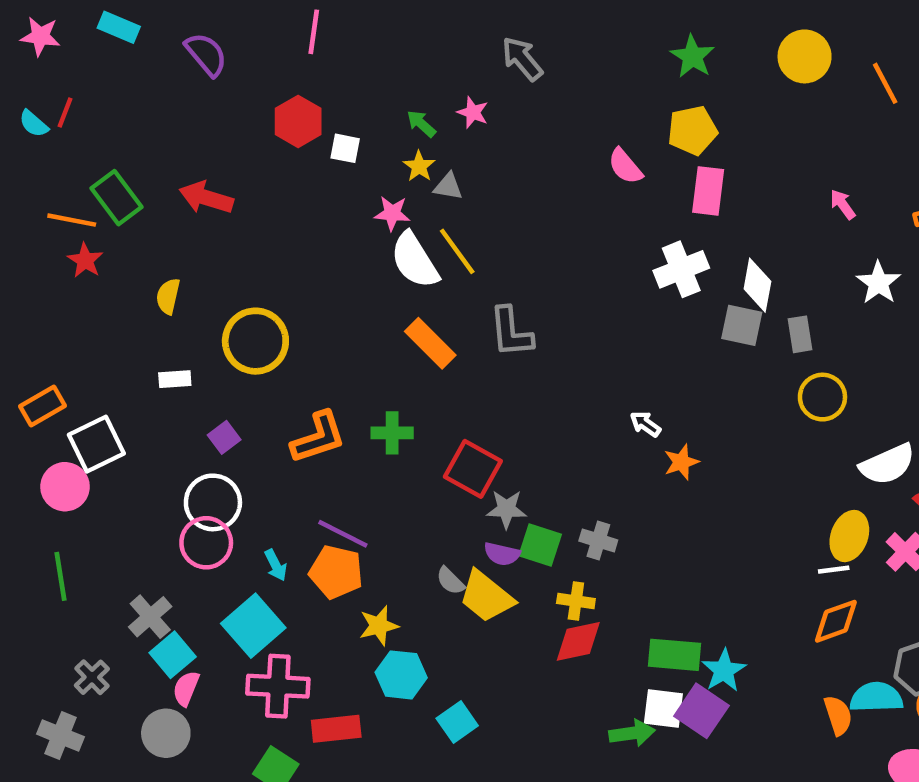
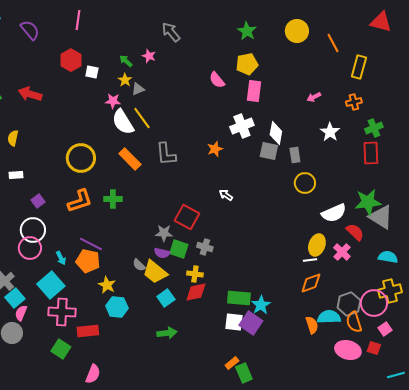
gray triangle: (448, 186) -> (138, 89), turned -32
pink arrow: (843, 204) -> (314, 97), turned -80
yellow circle: (255, 341) -> (81, 158), moved
orange star: (681, 462) -> (215, 149), moved
red square: (473, 469) -> (187, 217), moved
yellow star: (379, 626) -> (107, 285), turned -30
cyan square: (457, 722) -> (166, 298), moved
green arrow: (632, 733) -> (167, 333), moved

